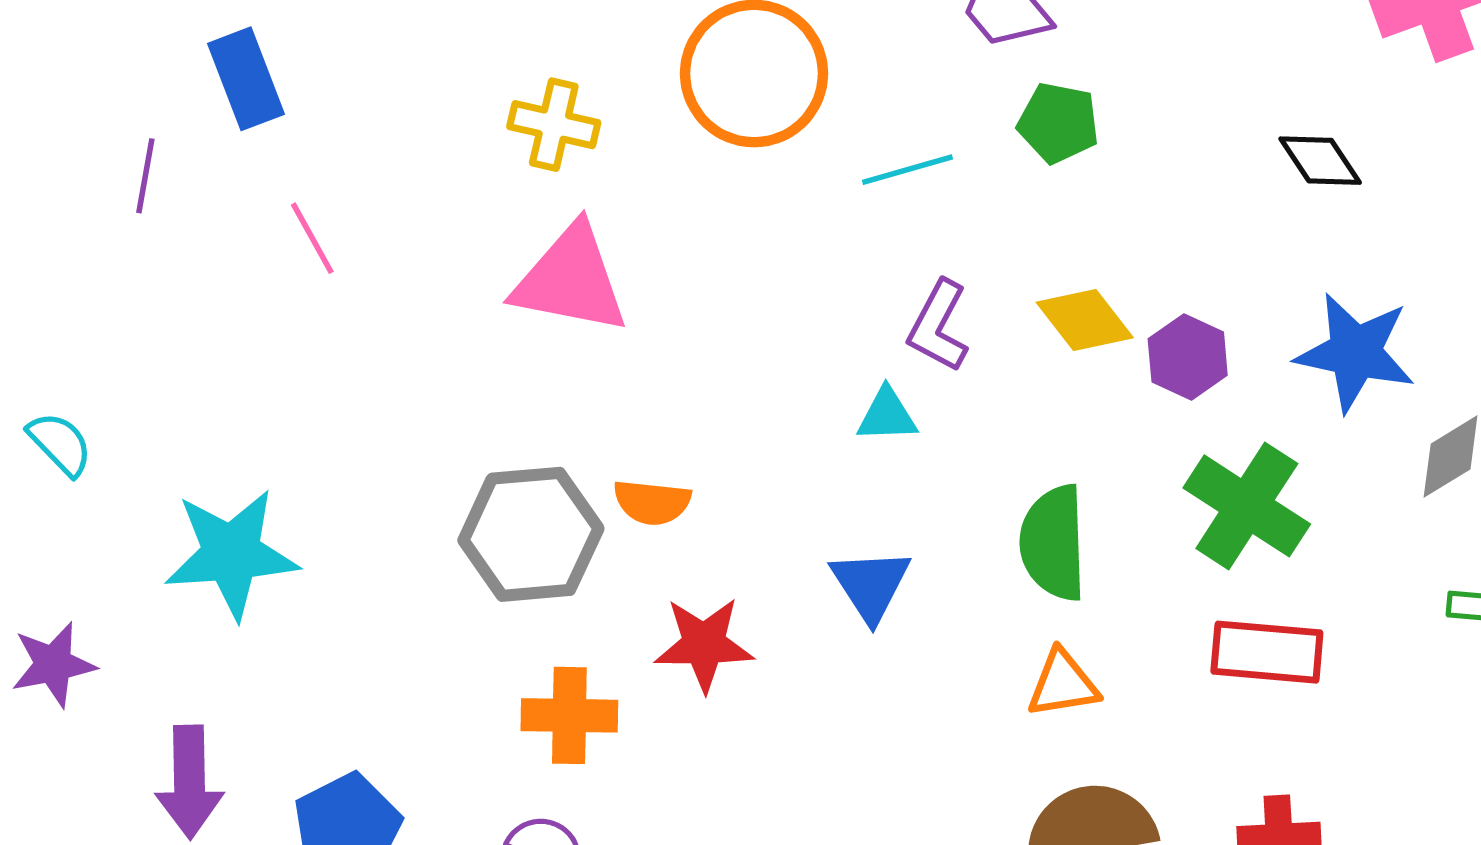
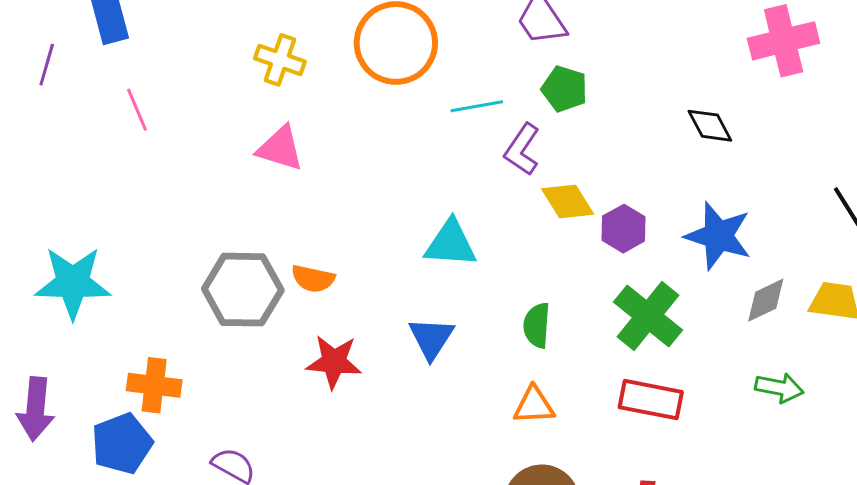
pink triangle: (571, 280) -> (280, 148), size x0.7
purple L-shape: (938, 326) -> (522, 149), moved
cyan triangle: (887, 415) -> (451, 244), size x1.5
green semicircle: (1053, 543) -> (537, 325), size x0.7
orange cross: (569, 715) -> (154, 385), moved

